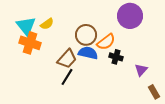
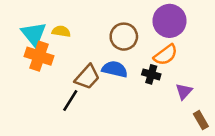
yellow semicircle: (47, 24) -> (61, 31), turned -136
brown circle: (86, 35) -> (124, 37), moved
orange semicircle: (106, 42) -> (166, 55), moved
black line: (67, 77) -> (70, 100), moved

